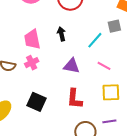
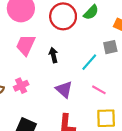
pink trapezoid: (32, 39) -> (26, 45), moved, turned 35
purple triangle: (72, 66) -> (64, 89), turned 30

